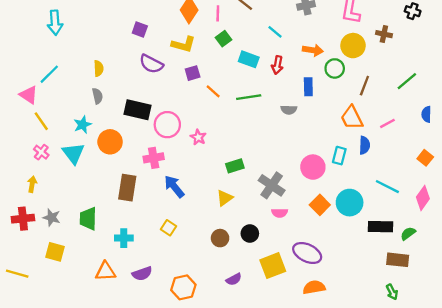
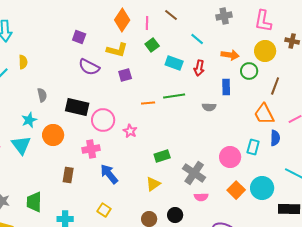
yellow semicircle: (99, 68) -> (23, 62), moved
orange line: (213, 91) -> (148, 103), moved, turned -48
brown rectangle: (127, 188) -> (68, 175), size x0.7

